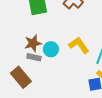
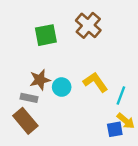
gray rectangle: (34, 57) -> (29, 98), moved

